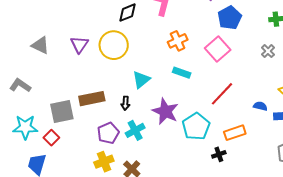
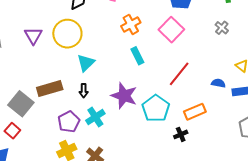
cyan rectangle: (182, 73) -> (137, 56), turned 48
cyan triangle: (141, 80) -> (86, 63), moved
gray square: (62, 111) -> (21, 104), turned -35

